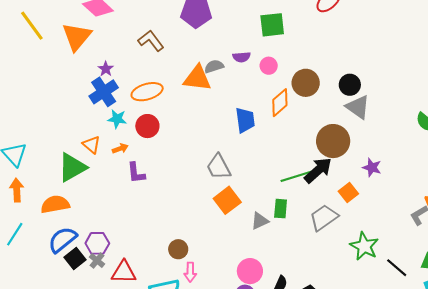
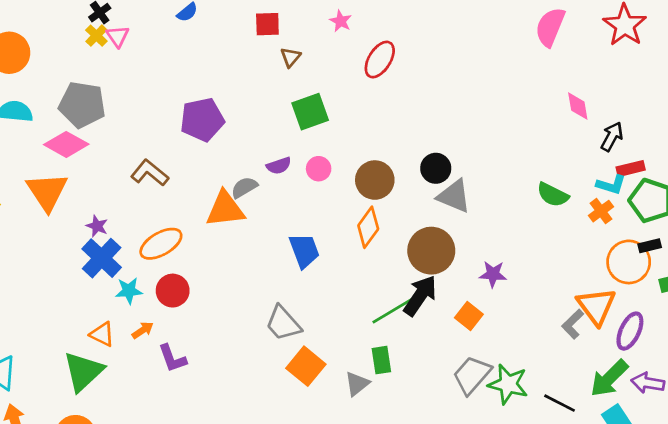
orange diamond: (280, 103) -> (368, 227), moved
gray trapezoid: (324, 217) -> (472, 375), moved

